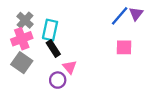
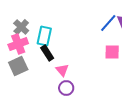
gray square: (22, 63) -> (18, 66), turned 30
purple circle: (58, 80) -> (66, 88), moved

